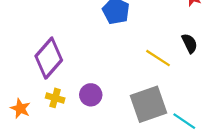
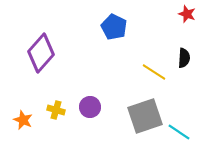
black semicircle: (189, 43) -> (184, 58), turned 30
purple diamond: (49, 58) -> (41, 53), moved

